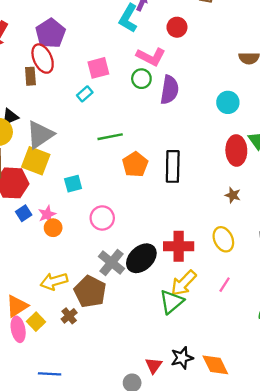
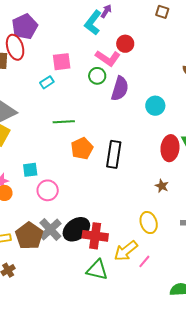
red circle: (177, 27) -> (125, 44), moved
cyan circle: (228, 102) -> (155, 106), moved
cyan square: (73, 184) -> (30, 170), moved
red cross: (179, 246) -> (95, 236), moved
yellow arrow: (184, 283) -> (126, 251), moved
brown pentagon: (90, 292) -> (29, 236), moved
green triangle: (172, 302) -> (97, 270), turned 45

